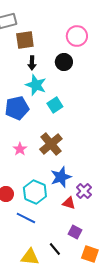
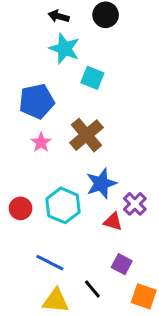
black arrow: (32, 63) -> (59, 16), turned 104
cyan square: (55, 105) -> (92, 78), turned -35
blue pentagon: (17, 108) -> (37, 101), moved
blue line: (26, 218) -> (50, 263), moved

